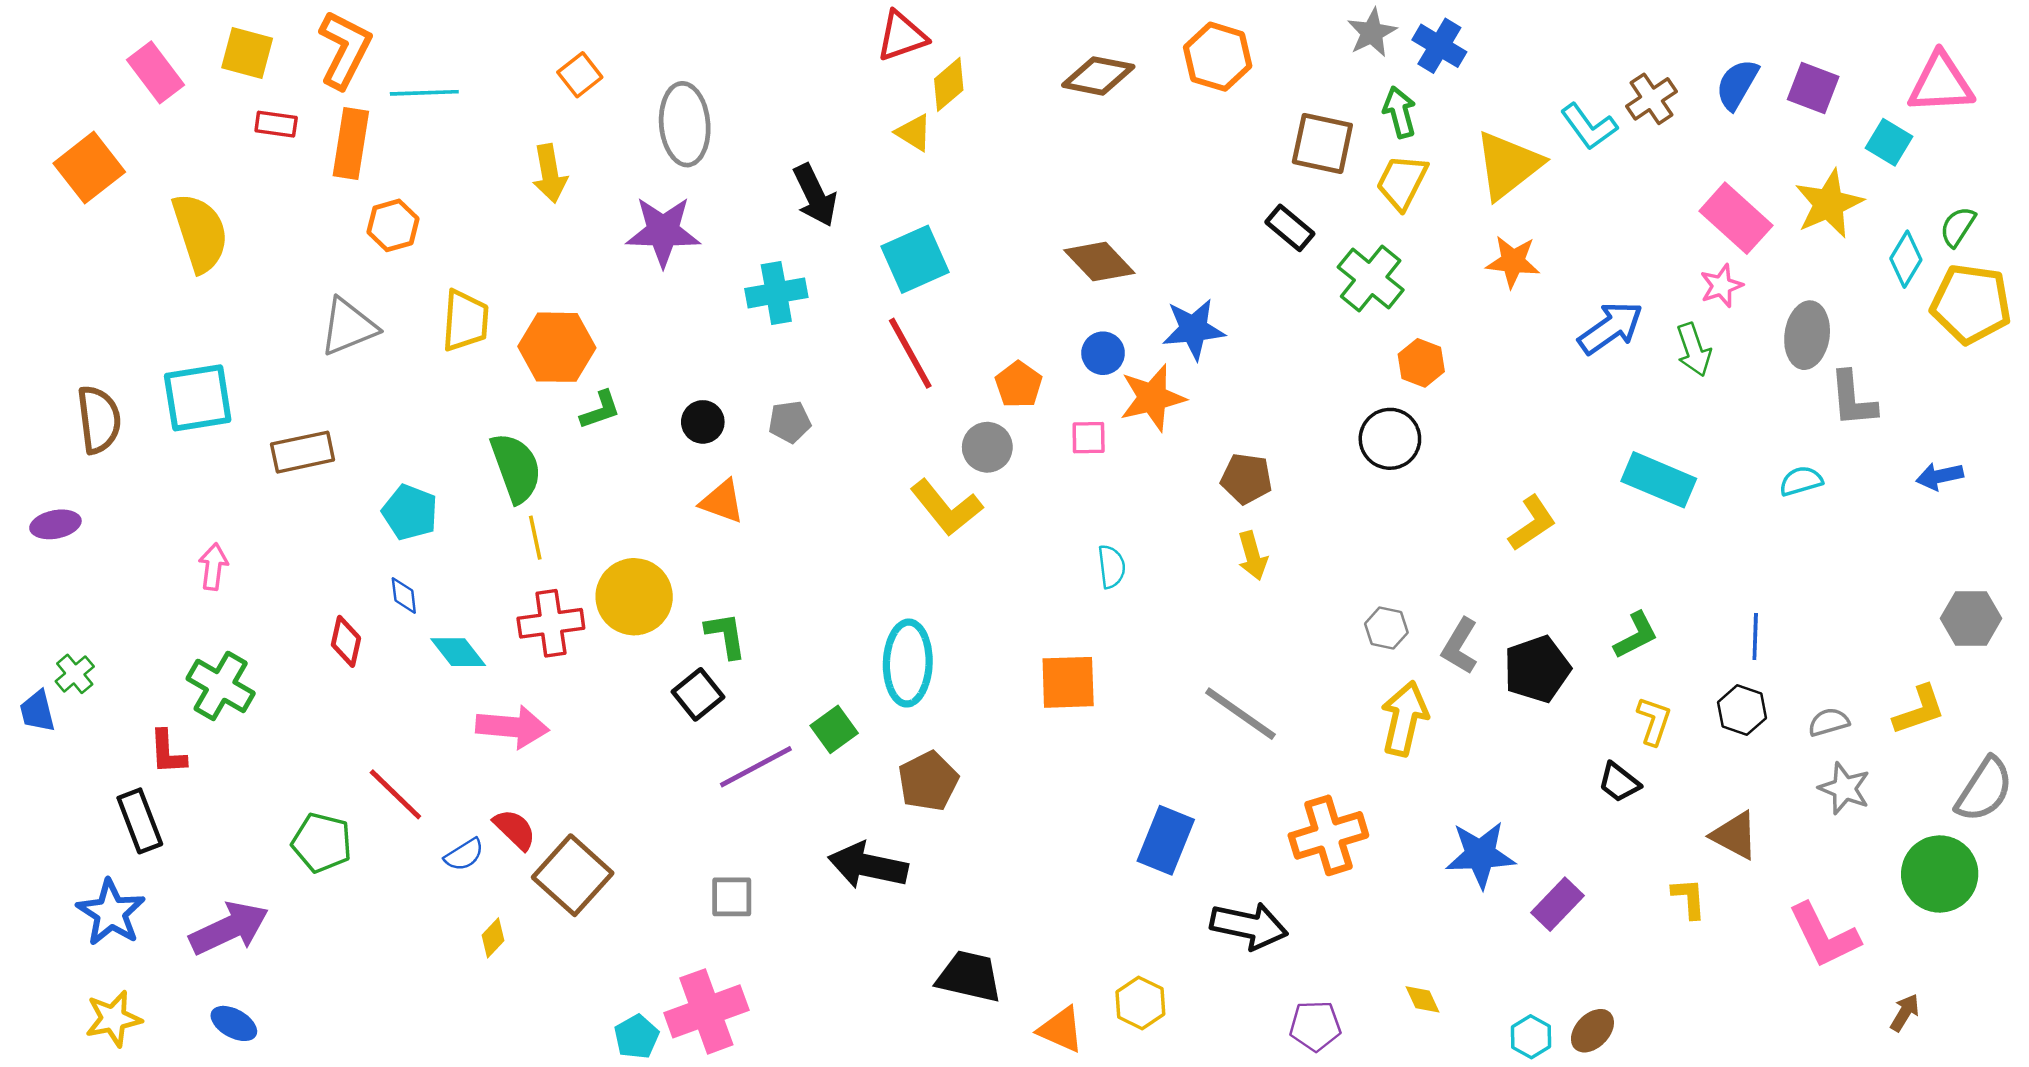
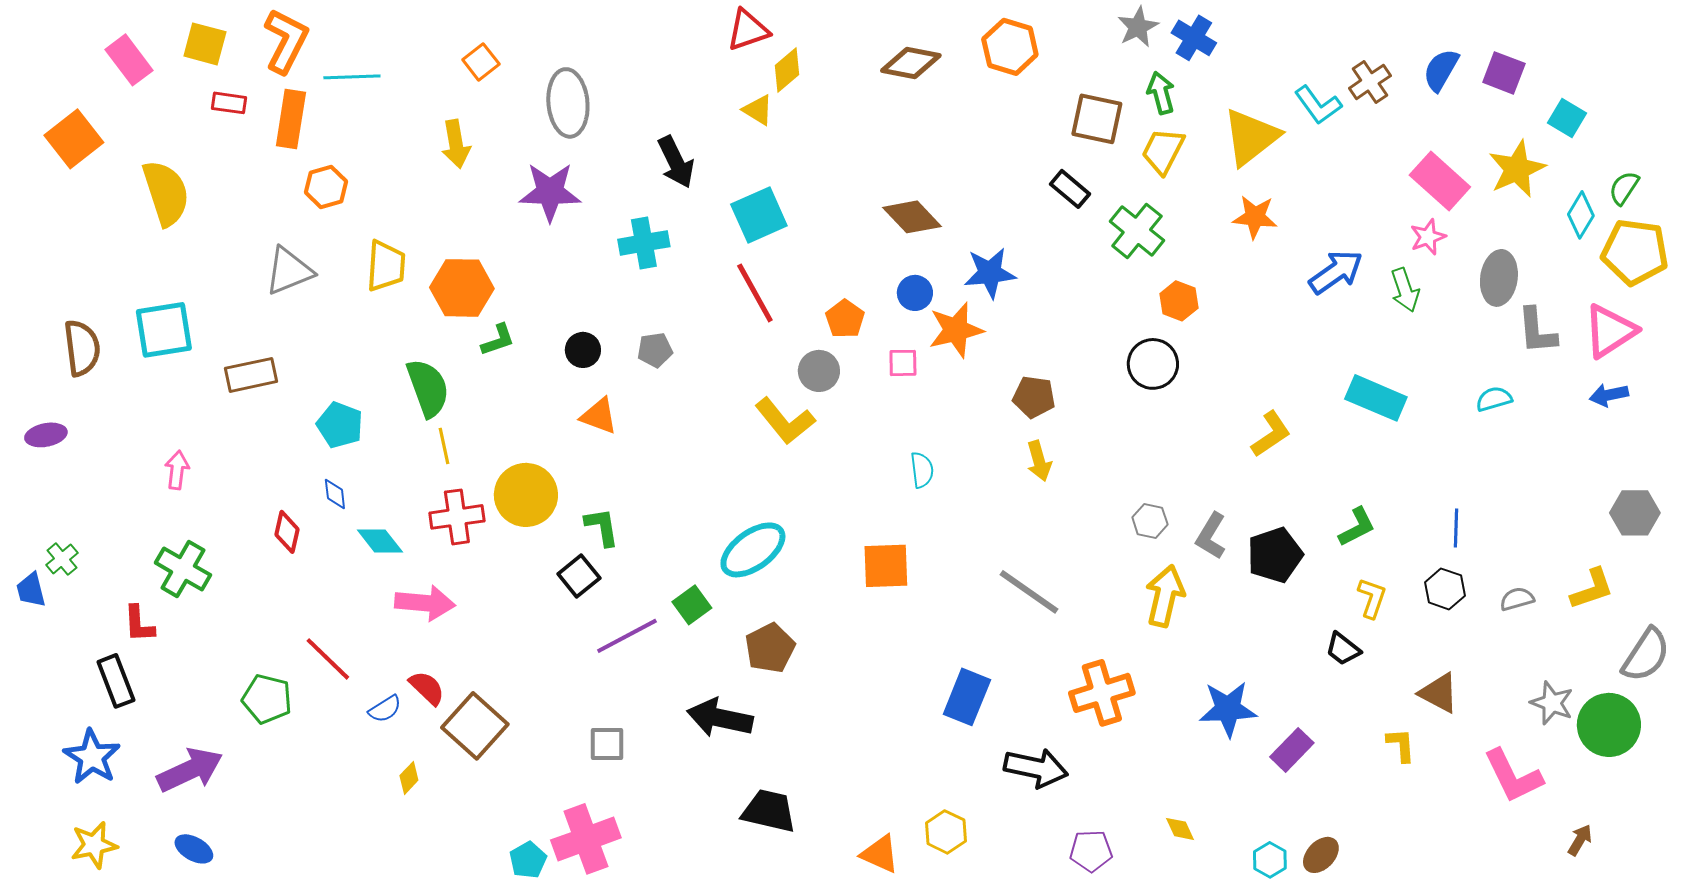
pink triangle: (1941, 83) -> (1610, 331), moved, turned -30
cyan ellipse: (908, 663) -> (753, 550), turned 52
gray star: (1844, 788) -> (1552, 703), moved
black trapezoid: (969, 976) -> (769, 811), moved

